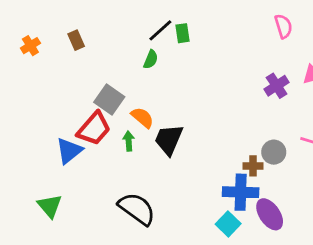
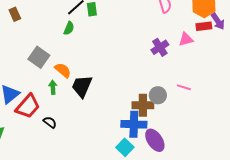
red trapezoid: (94, 129) -> (28, 106), moved
brown cross: (253, 166) -> (143, 105), size x1.5
black semicircle: (137, 209) -> (50, 122), moved, size x0.5

